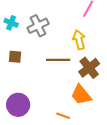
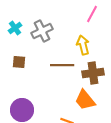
cyan cross: (11, 23) -> (15, 28), turned 32
brown cross: (89, 68) -> (93, 73), turned 30

